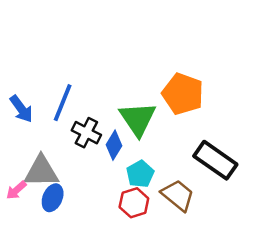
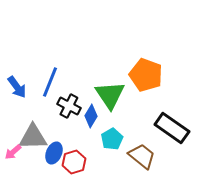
blue ellipse: (53, 198) -> (54, 153), moved
red hexagon: (134, 203) -> (74, 162), moved

